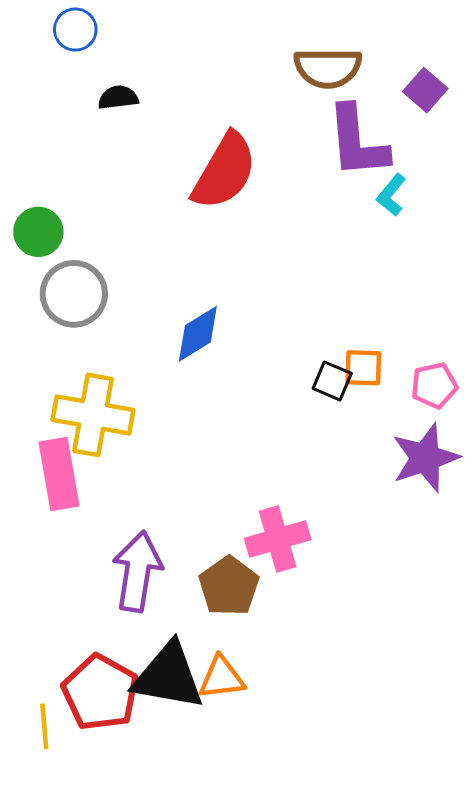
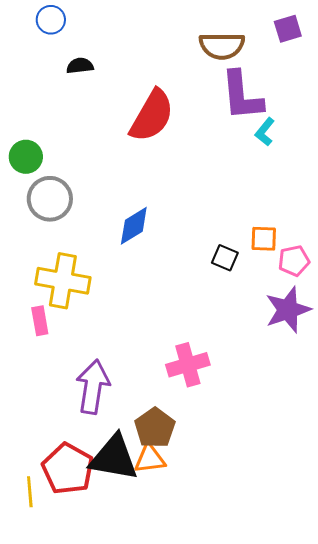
purple square: (425, 90) -> (288, 29), moved, turned 32
orange square: (363, 368) -> (264, 239), moved
pink rectangle: (59, 474) -> (40, 321), size x0.6
brown pentagon: (229, 586) -> (155, 428), moved

